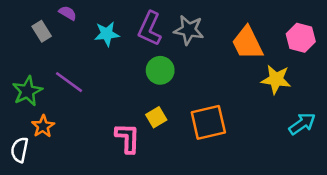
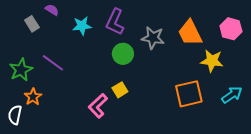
gray star: (189, 30) -> (153, 38), moved
orange square: (208, 122) -> (189, 94), moved
pink L-shape: (128, 138) -> (98, 106), turned -135

